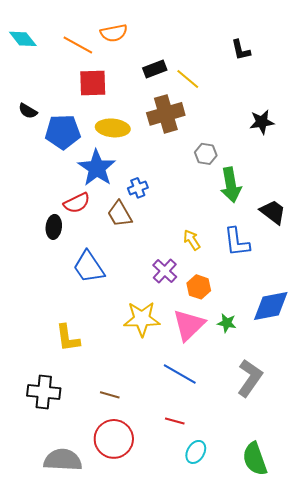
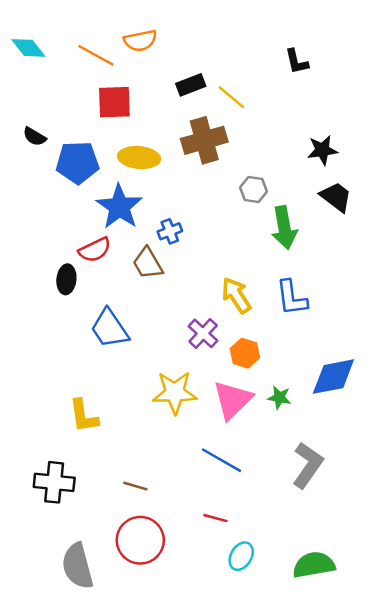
black trapezoid: (273, 212) -> (336, 197), moved
yellow arrow: (192, 240) -> (236, 295), size x1.4
green semicircle: (255, 459) -> (314, 565), turned 100
gray semicircle: (63, 460) -> (78, 566), turned -108

